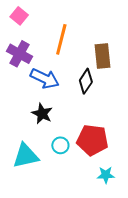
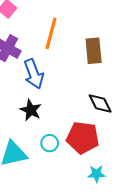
blue arrow: (45, 79) -> (34, 74), turned 44
black diamond: (86, 81) -> (100, 103), moved, turned -60

